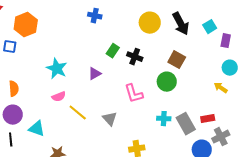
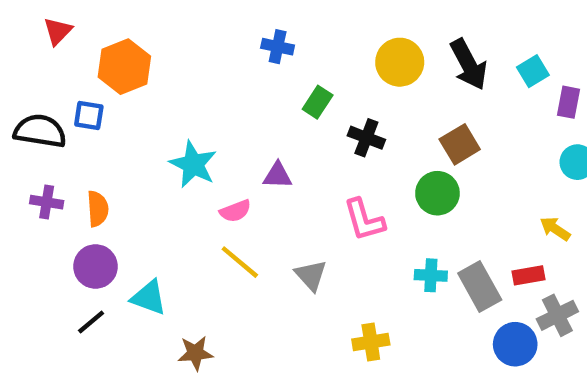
green rectangle: (113, 51) -> (318, 102), moved
brown square: (177, 60) -> (460, 144), turned 30
purple triangle: (95, 74) -> (278, 175), turned 32
yellow arrow: (221, 88) -> (555, 229), moved
pink semicircle: (59, 97) -> (235, 211), moved
black line: (11, 140) -> (91, 322), turned 56

